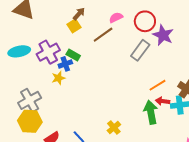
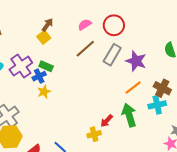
brown line: (103, 35) -> (85, 49), moved
purple star: (163, 35) -> (136, 61), moved
yellow star: (58, 78) -> (44, 92), moved
red arrow: (163, 101) -> (107, 121), moved, turned -48
yellow cross: (114, 128) -> (94, 134), turned 32

